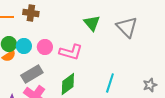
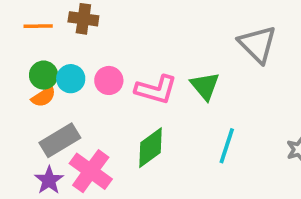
green triangle: (92, 23) -> (205, 86), moved
gray rectangle: (32, 74) -> (60, 140), moved

